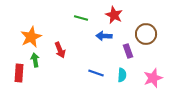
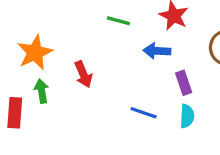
purple rectangle: (128, 51) -> (184, 83), moved

